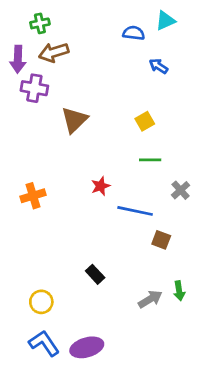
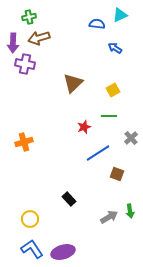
brown triangle: (74, 120) -> (73, 83), moved
yellow square: (145, 121) -> (113, 90), moved
red star: (101, 186) -> (84, 127), moved
blue line: (135, 211) -> (98, 153), turned -45

